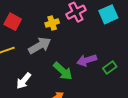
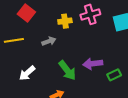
gray arrow: (40, 46) -> (49, 41), size x0.6

